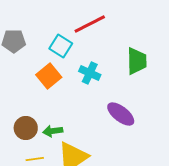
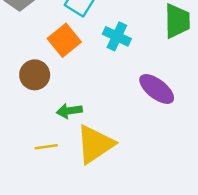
brown circle: (26, 128) -> (35, 75), moved

